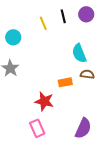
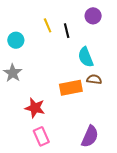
black line: (63, 16) -> (67, 31), moved
orange rectangle: (65, 82) -> (71, 88), size x1.5
red star: (44, 101) -> (35, 108), moved

